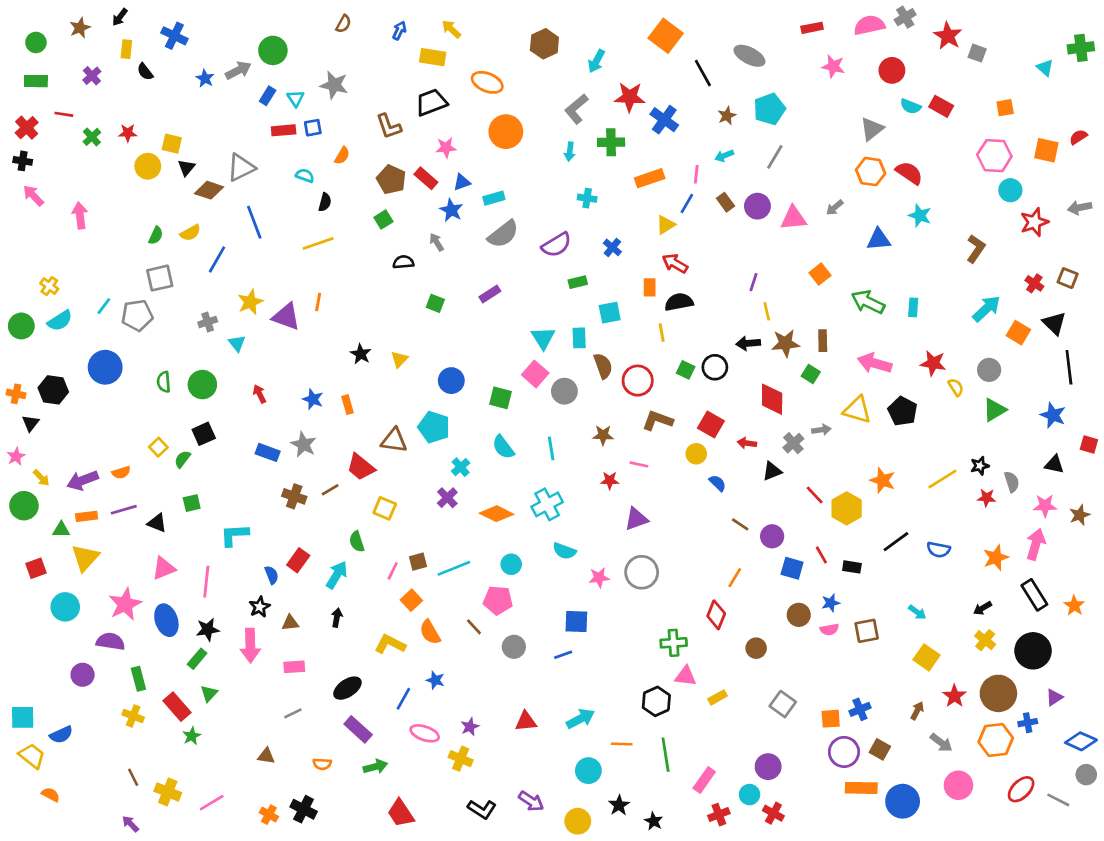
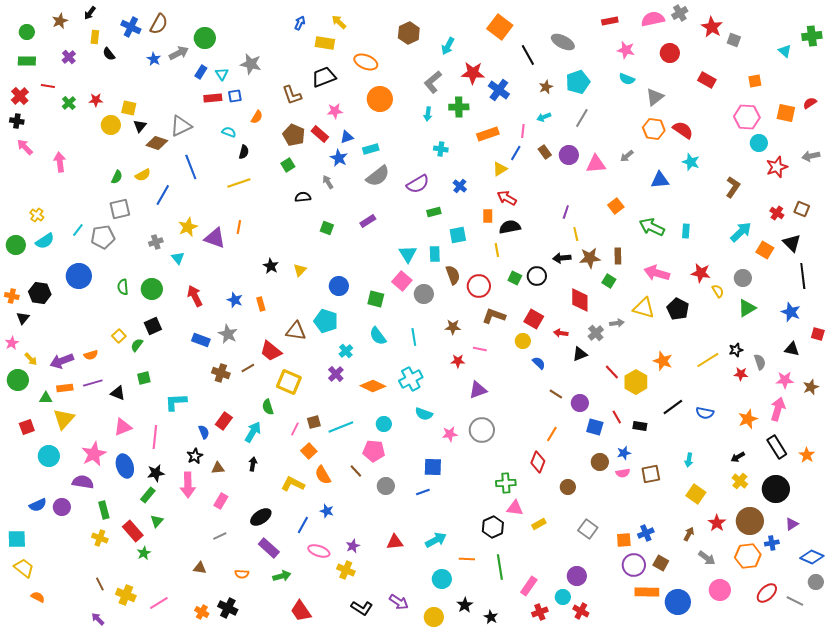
brown semicircle: (343, 24) -> (159, 24), moved, size x1.5
cyan semicircle: (911, 106) -> (627, 79), moved
red arrow: (260, 394) -> (195, 296), size x1.5
yellow square: (385, 508) -> (289, 382), size x1.4
cyan arrow: (917, 612) -> (689, 460), turned 64
pink rectangle: (294, 667) -> (221, 501), turned -56
blue semicircle: (61, 735) -> (38, 505), moved

